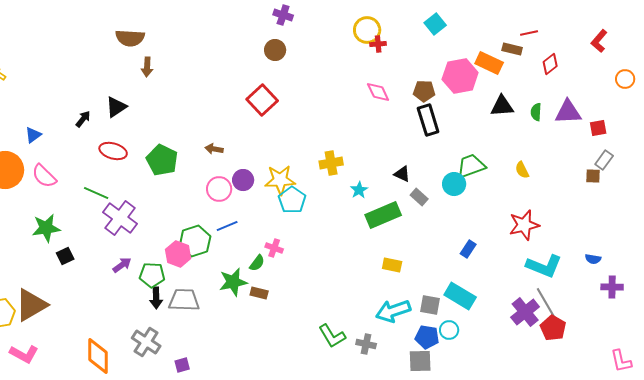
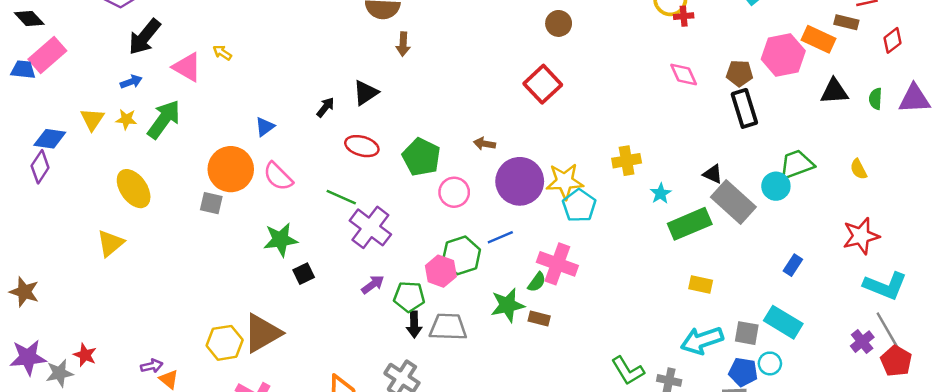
purple circle: (243, 180) -> (520, 181), size x1.8
pink circle: (219, 189) -> (454, 192), moved
gray rectangle: (419, 197) -> (733, 202), size x2.0
pink cross: (274, 248) -> (557, 264), size x1.8
purple cross: (525, 312) -> (862, 342), size x0.7

